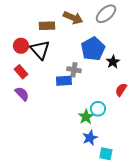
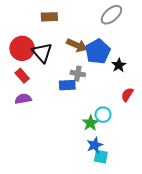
brown arrow: (73, 18) -> (77, 45), moved
brown rectangle: (47, 26) -> (49, 17), moved
red circle: (21, 46) -> (22, 48), size x1.5
purple semicircle: (22, 94) -> (23, 99), turned -56
cyan square: (106, 154) -> (101, 157), moved

